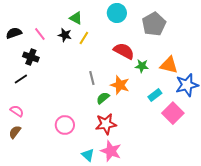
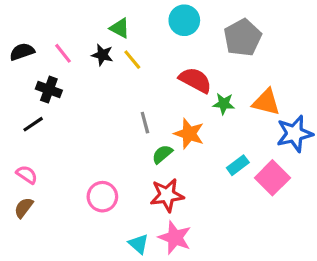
yellow line: (84, 38) -> (132, 60), turned -72
cyan rectangle: (155, 95) -> (238, 165), moved

